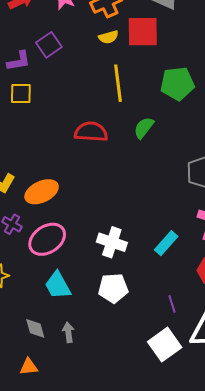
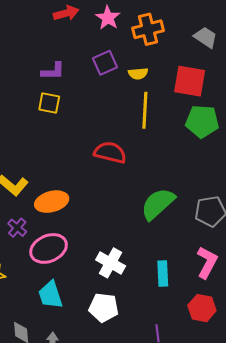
red square: (143, 32) -> (190, 81), moved
yellow semicircle: (108, 37) -> (138, 74), moved
purple square: (49, 45) -> (105, 63), moved
green semicircle: (144, 128) -> (158, 204), moved, size x1.6
cyan rectangle: (166, 243) -> (163, 274), turned -55

